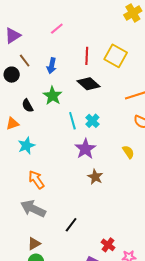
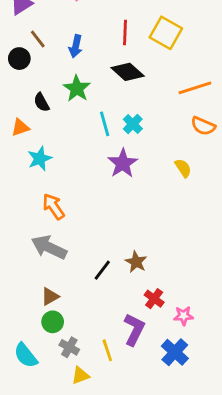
brown star: (95, 177) -> (136, 262), moved

